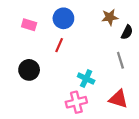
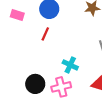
black circle: (29, 70) -> (35, 84), moved

